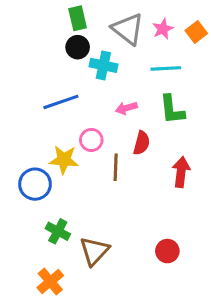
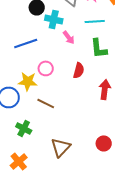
pink arrow: (126, 108) -> (69, 37), moved, turned -112
brown line: (116, 167) -> (46, 103), moved, turned -66
brown triangle: (94, 251) -> (61, 147), moved
red circle: (167, 251) -> (104, 143), moved

